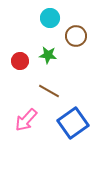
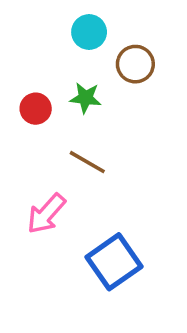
blue square: (73, 123) -> (114, 262), moved

